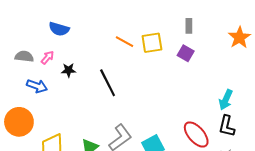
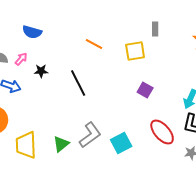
yellow square: (152, 43) -> (135, 51), moved
purple square: (186, 53) -> (145, 90), moved

